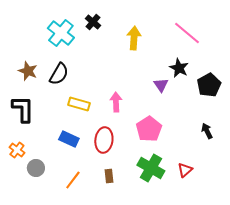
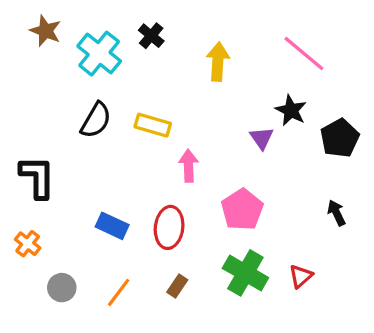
brown star: (28, 71) -> (46, 31), moved
yellow rectangle: (79, 104) -> (153, 125), moved
gray circle: (36, 168) -> (62, 288), moved
brown rectangle: (109, 176) -> (177, 286), turned 40

